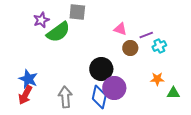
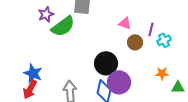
purple line: (146, 35) -> (151, 29), turned -56

